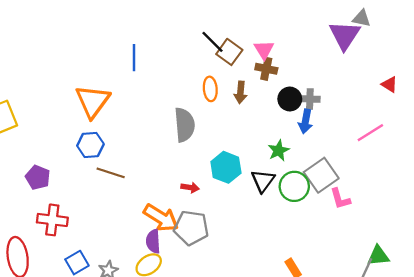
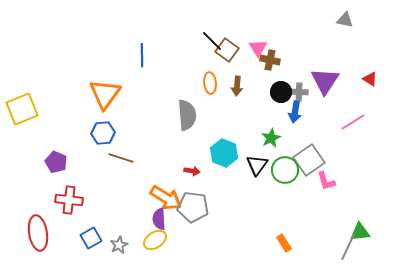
purple triangle: (345, 35) -> (325, 81), moved
brown cross: (266, 69) -> (270, 60), moved

